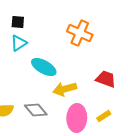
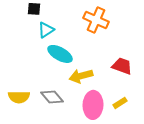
cyan triangle: (19, 43) -> (46, 30), moved

